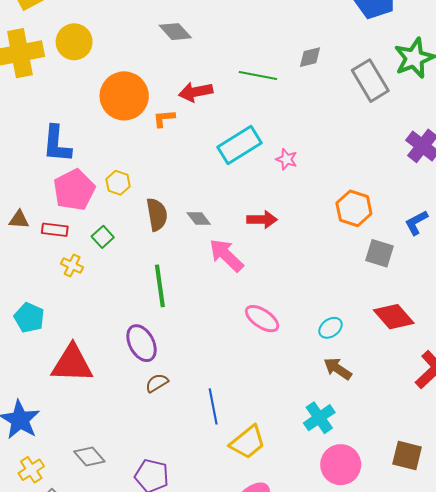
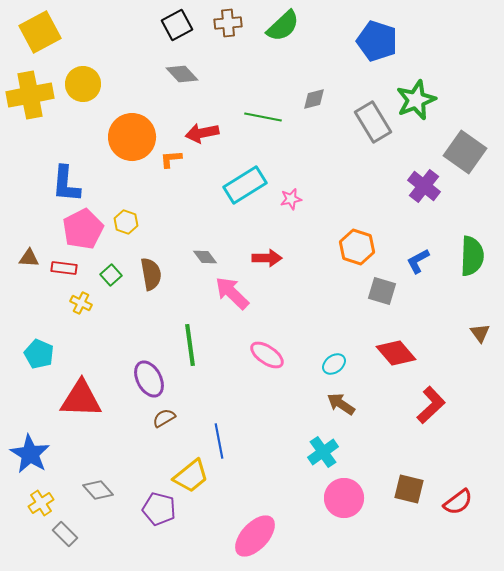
pink star: (287, 159) -> (291, 199), turned -30
brown semicircle: (157, 214) -> (151, 274), moved
green line: (160, 286) -> (190, 345), moved
yellow trapezoid: (248, 442) -> (191, 476), moved

